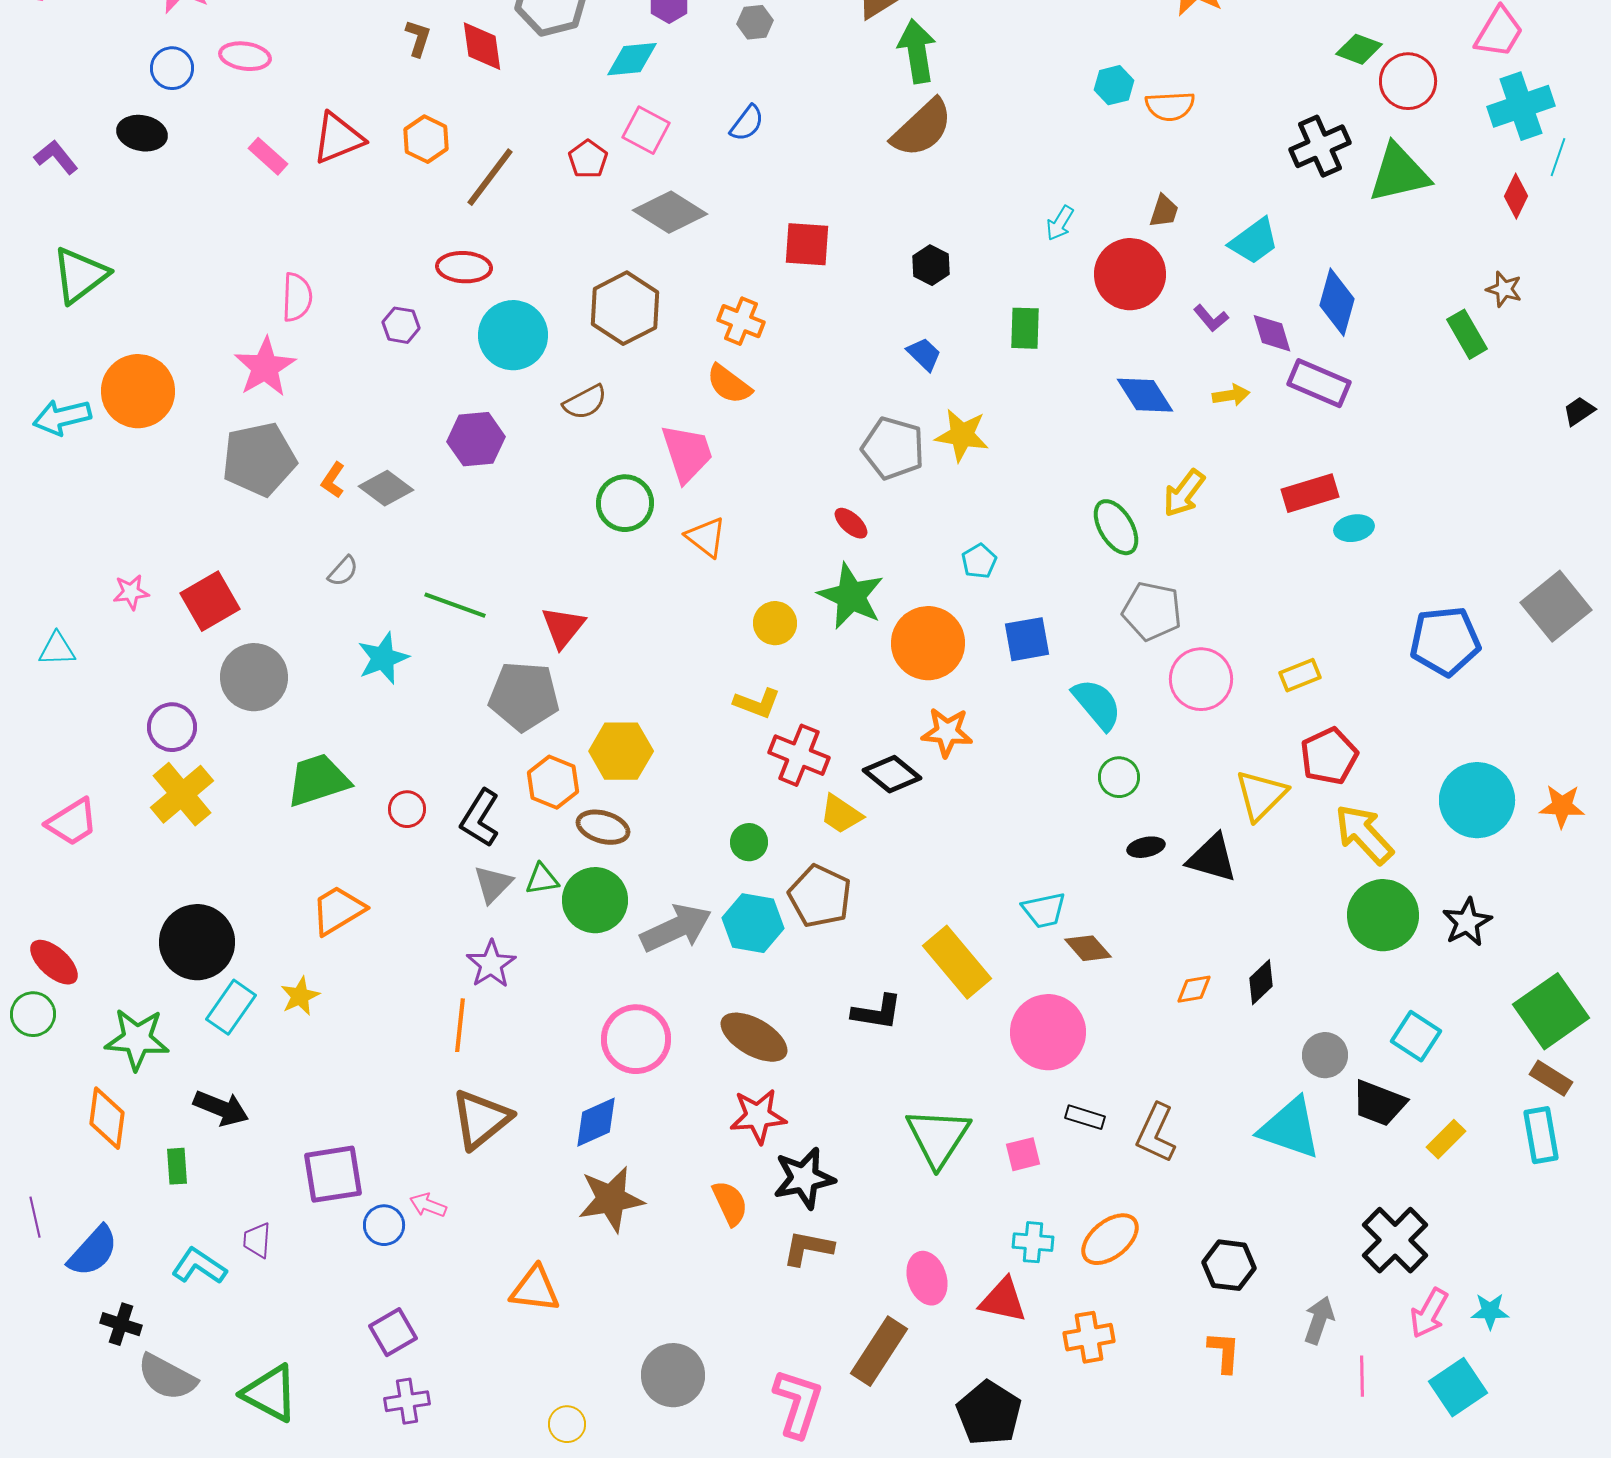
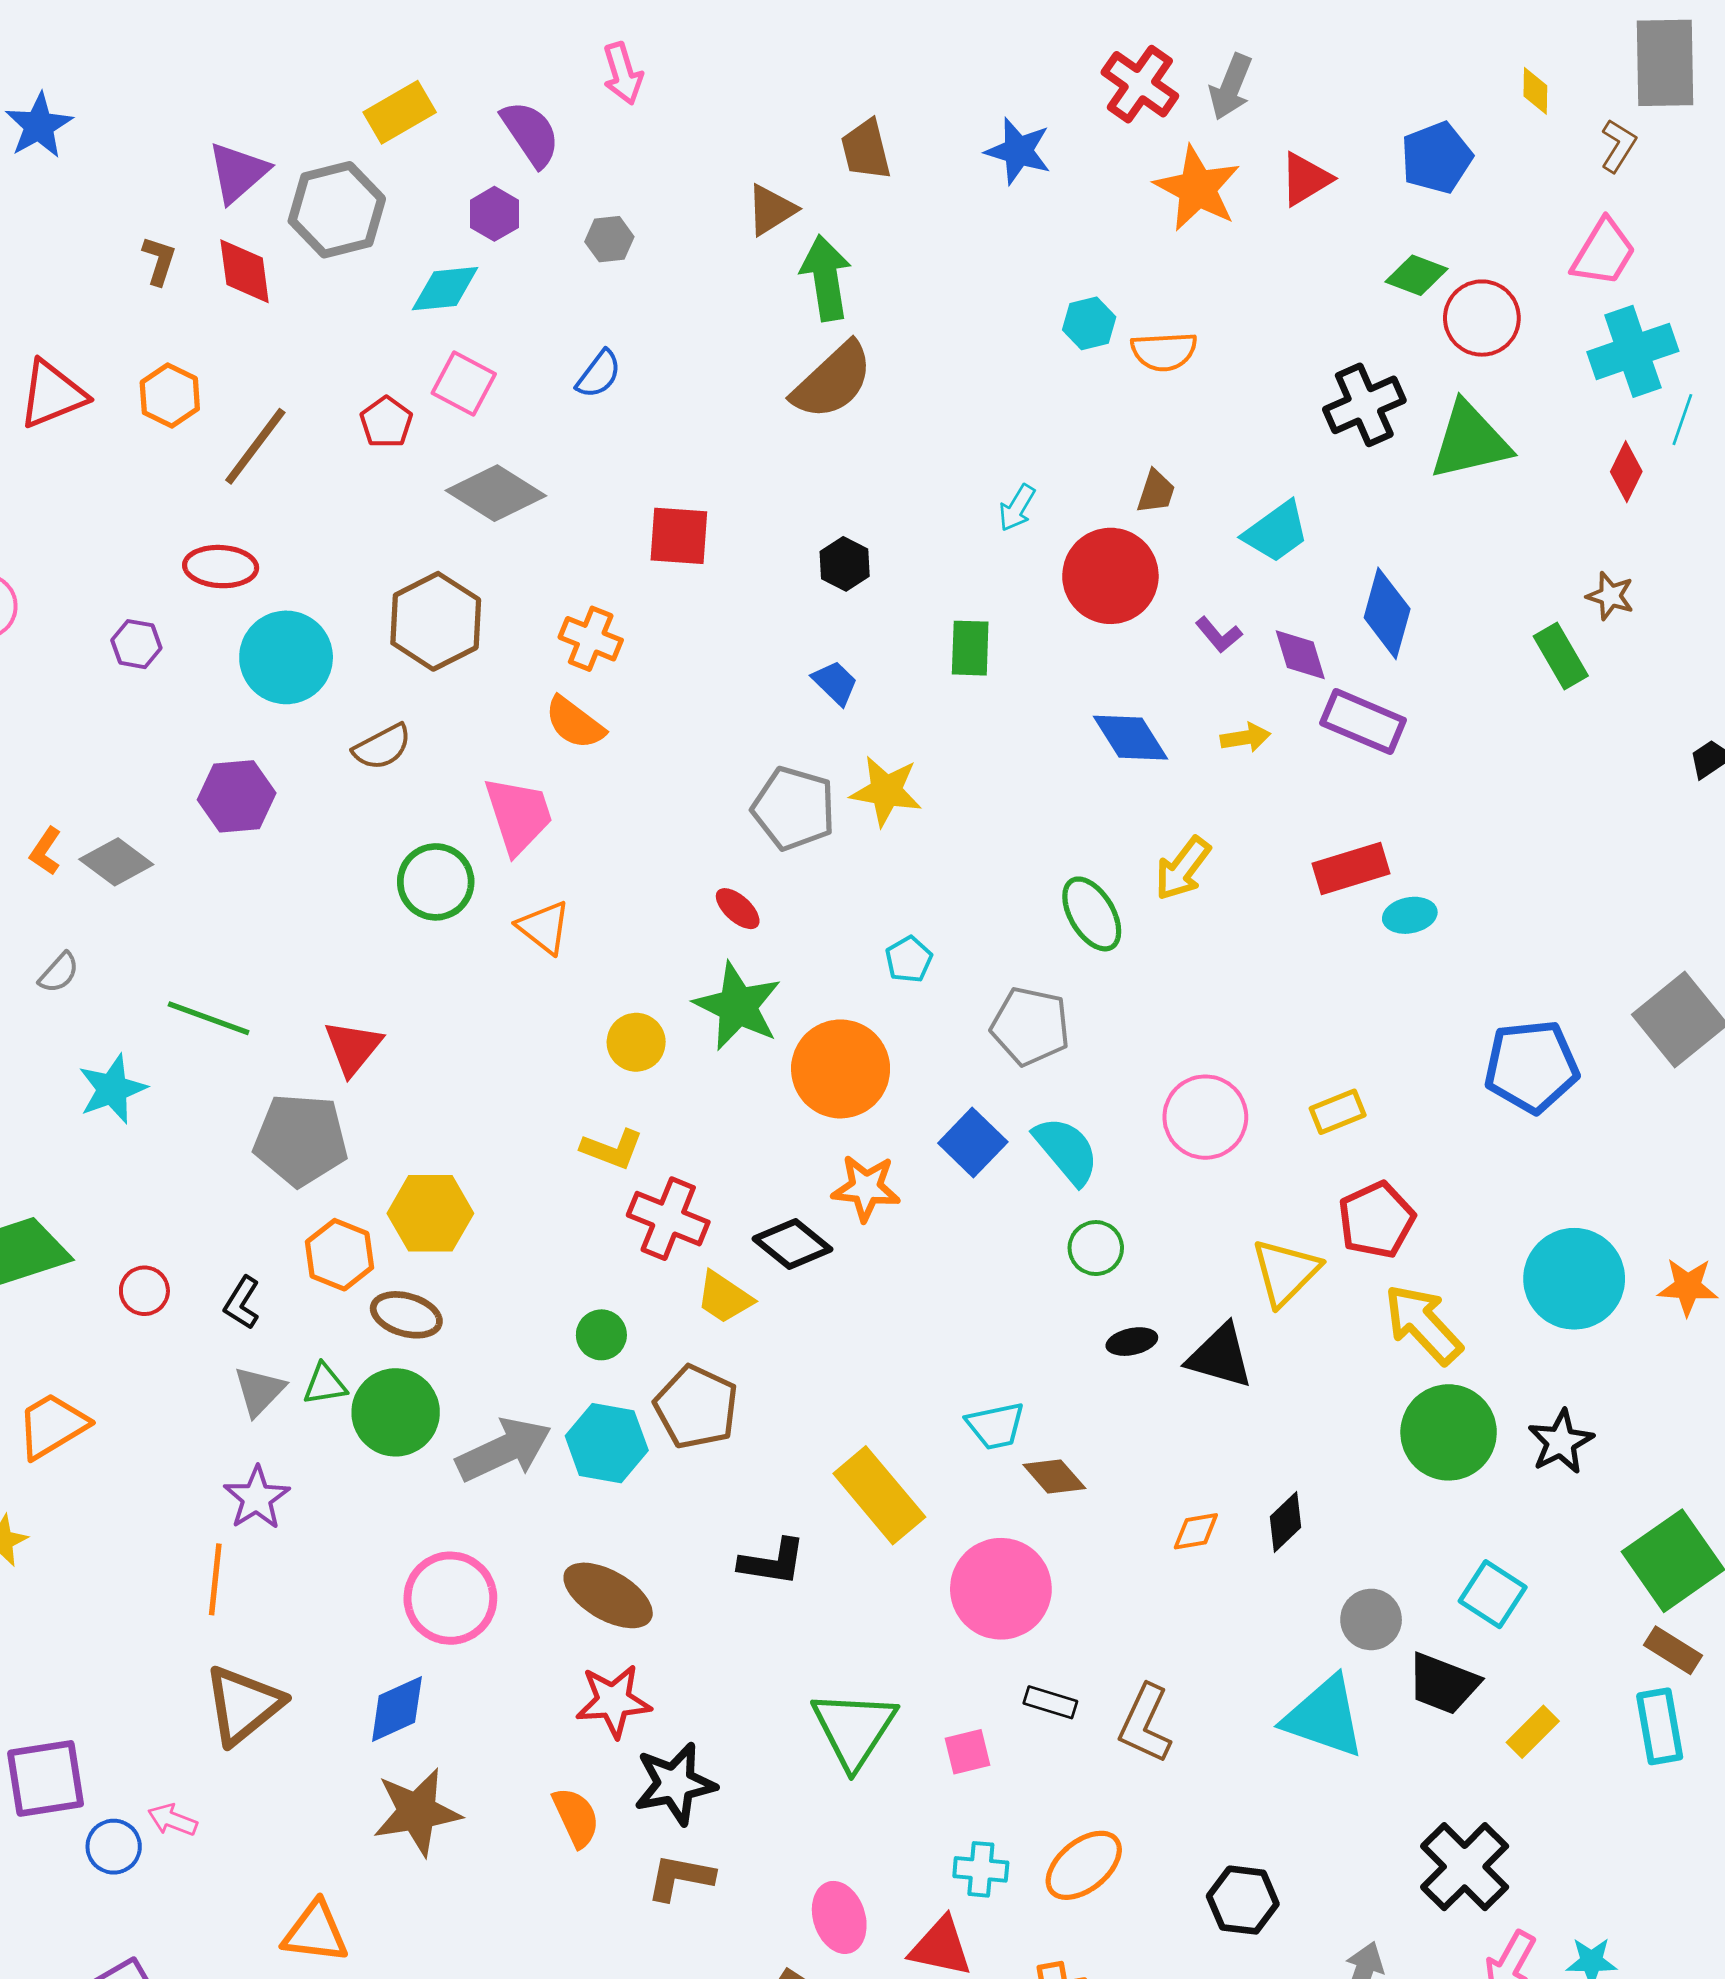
gray pentagon: (1152, 611) -> (1030, 1026), moved
blue square: (1027, 639) -> (973, 1142), moved, turned -36
black L-shape: (480, 818) -> (242, 1303), size x0.7

